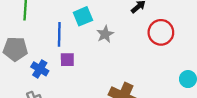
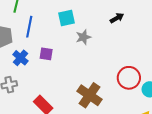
red circle: (161, 32) -> (129, 78), moved
blue line: (59, 34) -> (29, 27), moved

